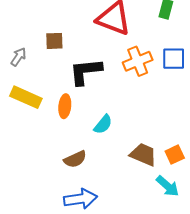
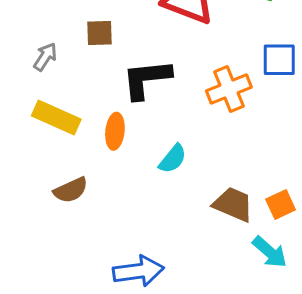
orange cross: (138, 61) -> (229, 89), moved
brown semicircle: (75, 159) -> (71, 190), moved

